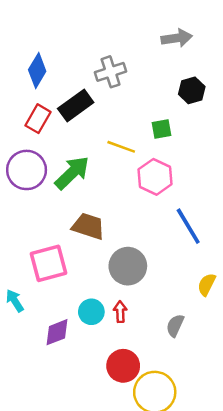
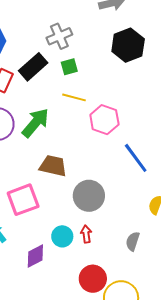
black hexagon: (192, 90) -> (128, 45), size x1.5
green square: (161, 129) -> (69, 67), moved

